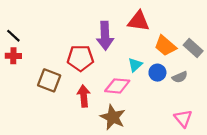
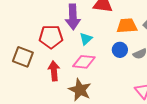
orange trapezoid: (165, 46) -> (127, 26), turned 135
cyan triangle: (135, 65) -> (86, 39), moved

